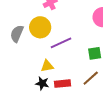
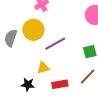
black star: (42, 83) -> (28, 85), moved

